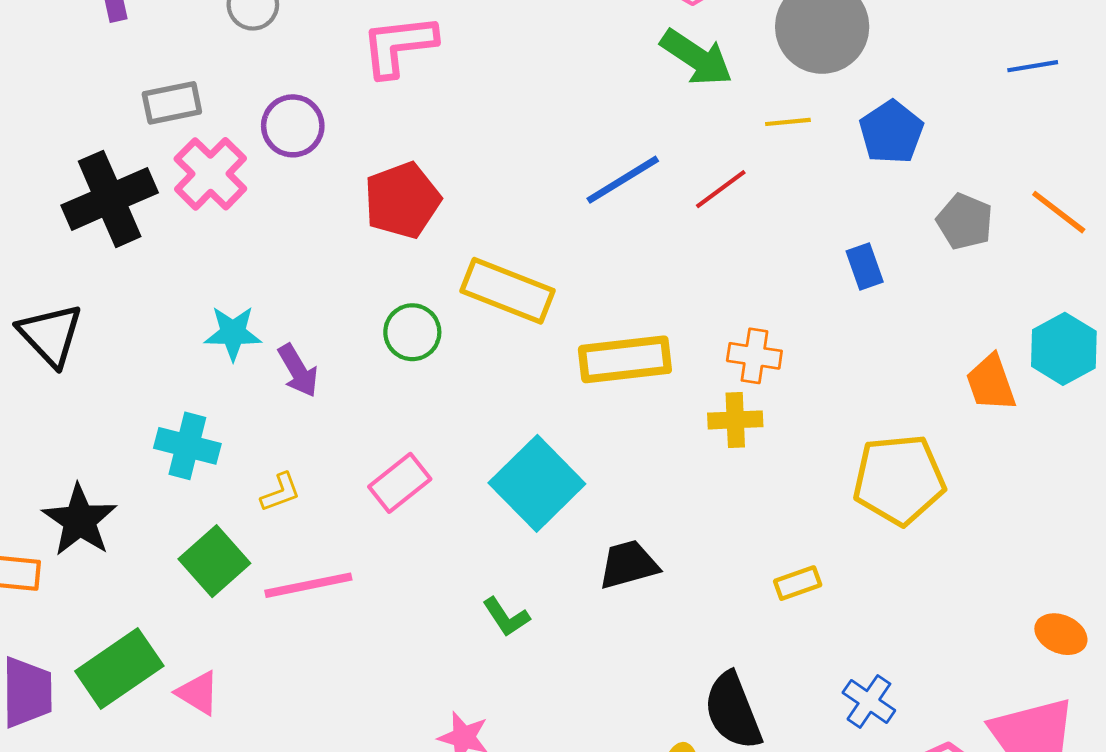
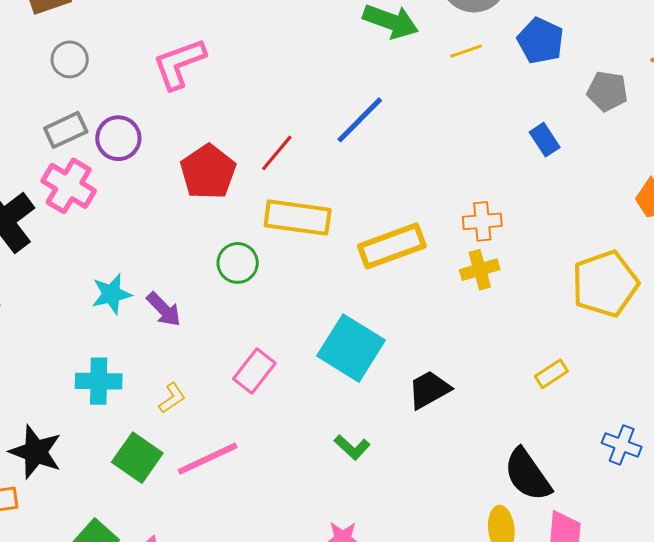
gray rectangle: (172, 103) -> (66, 130), moved
red line: (721, 189) -> (277, 153), moved

